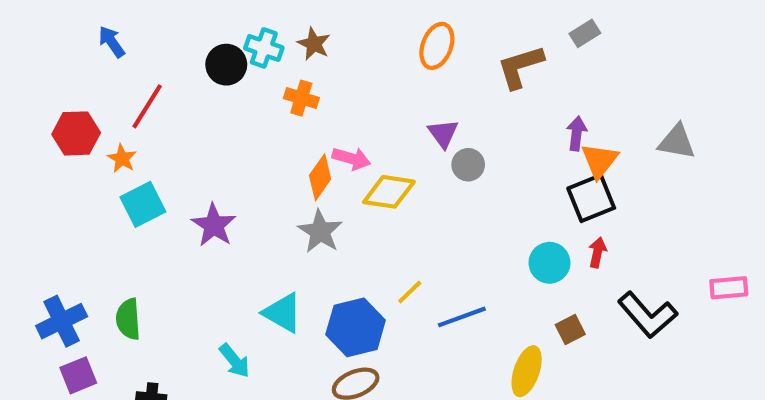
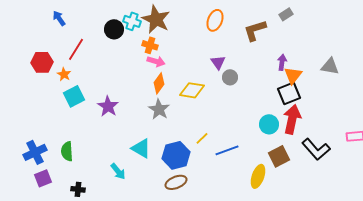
brown star: (314, 44) -> (156, 19), size x1.8
pink arrow: (351, 158) -> (156, 61), moved
red arrow: (597, 252) -> (292, 119), size x2.0
brown square: (570, 329) -> (279, 156), size x1.5

